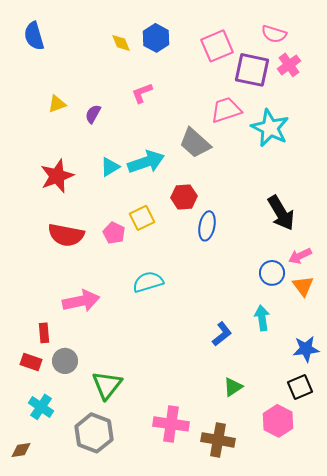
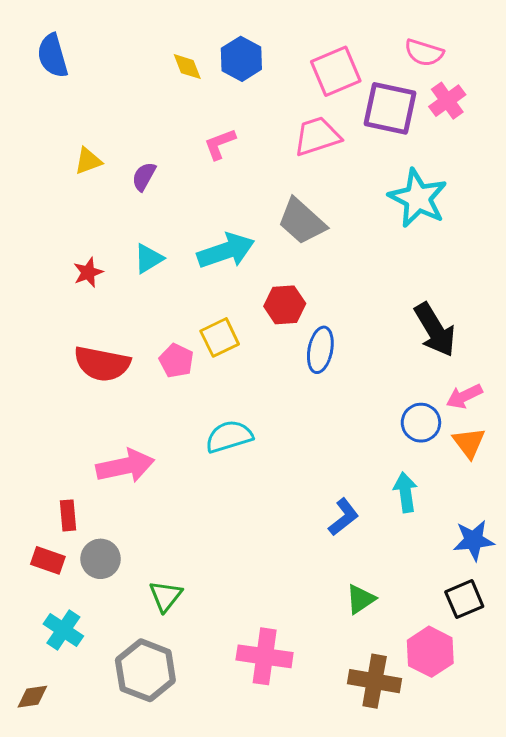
pink trapezoid: (226, 110) -> (317, 136), moved
cyan triangle: (110, 167) -> (149, 259), moved
red star: (57, 176) -> (88, 272), size x0.6
green triangle: (107, 385) -> (166, 596), size x0.7
brown cross: (218, 440) -> (375, 681), moved

